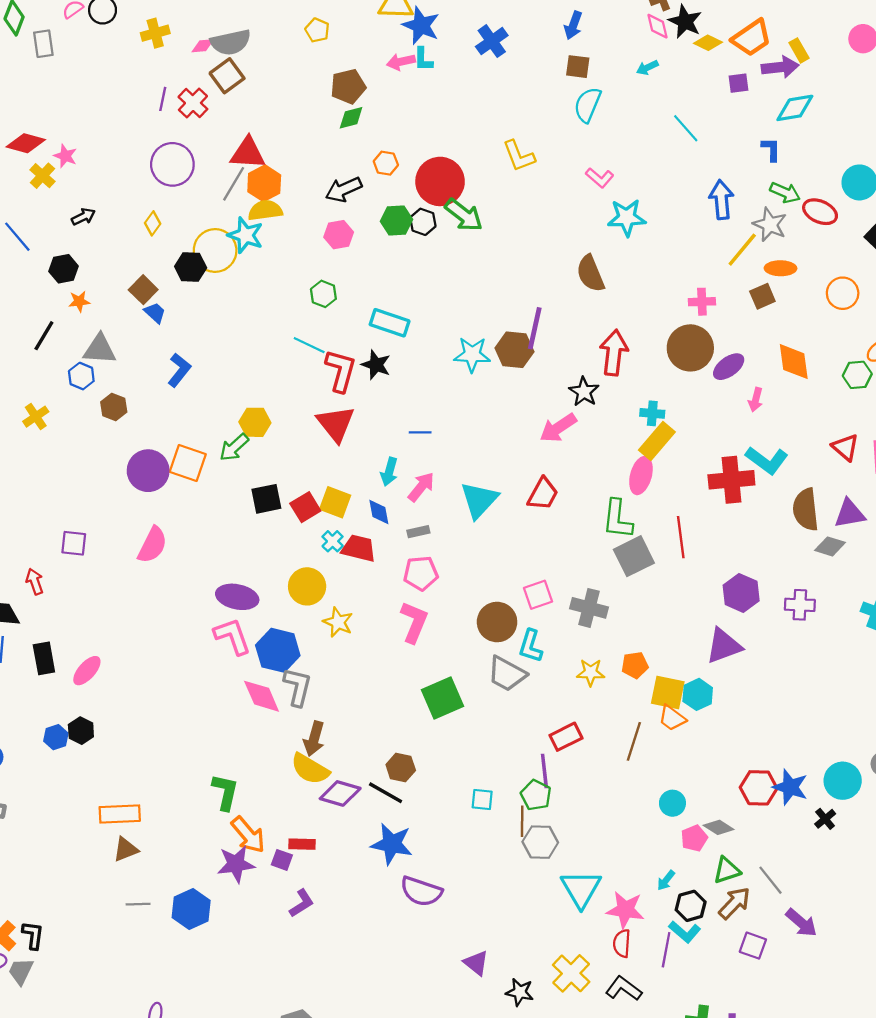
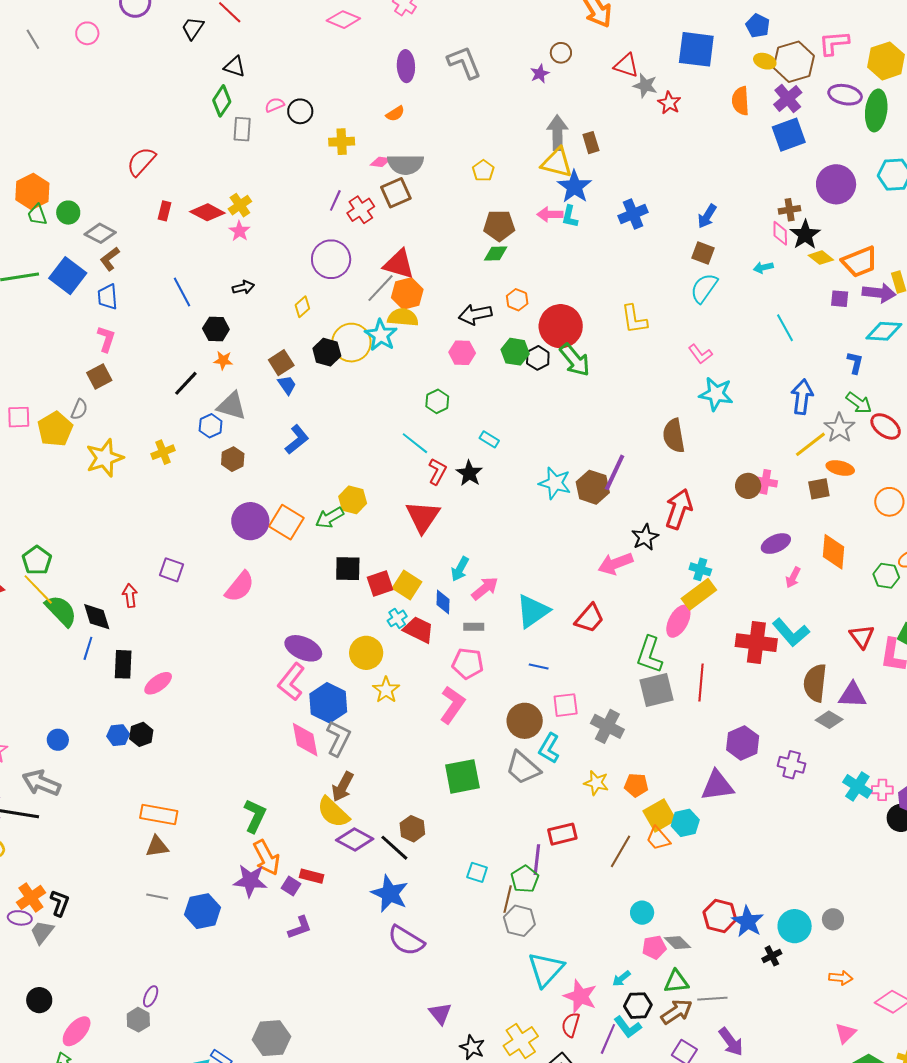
yellow cross: (42, 176) -> (240, 205), moved
cyan rectangle: (390, 323) -> (489, 439), size x0.6
brown circle: (690, 348) -> (748, 486), moved, size x0.6
red L-shape: (341, 371) -> (437, 472), size x0.7
blue line: (420, 432) -> (539, 666), moved
pink L-shape: (232, 636) -> (291, 682), turned -135
yellow square: (668, 693) -> (660, 815), turned 36
gray line: (770, 880) -> (712, 999), turned -68

